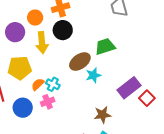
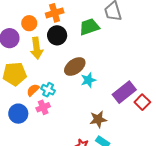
green trapezoid: (105, 47) -> (89, 27), moved

